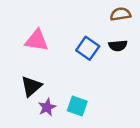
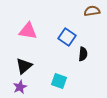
black semicircle: (118, 46) -> (83, 54), moved, turned -80
purple star: (47, 107) -> (20, 87), moved

